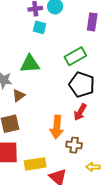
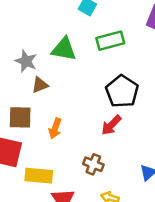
green rectangle: (75, 56) -> (110, 41), moved
orange arrow: (57, 127) -> (55, 128), moved, size x0.7

